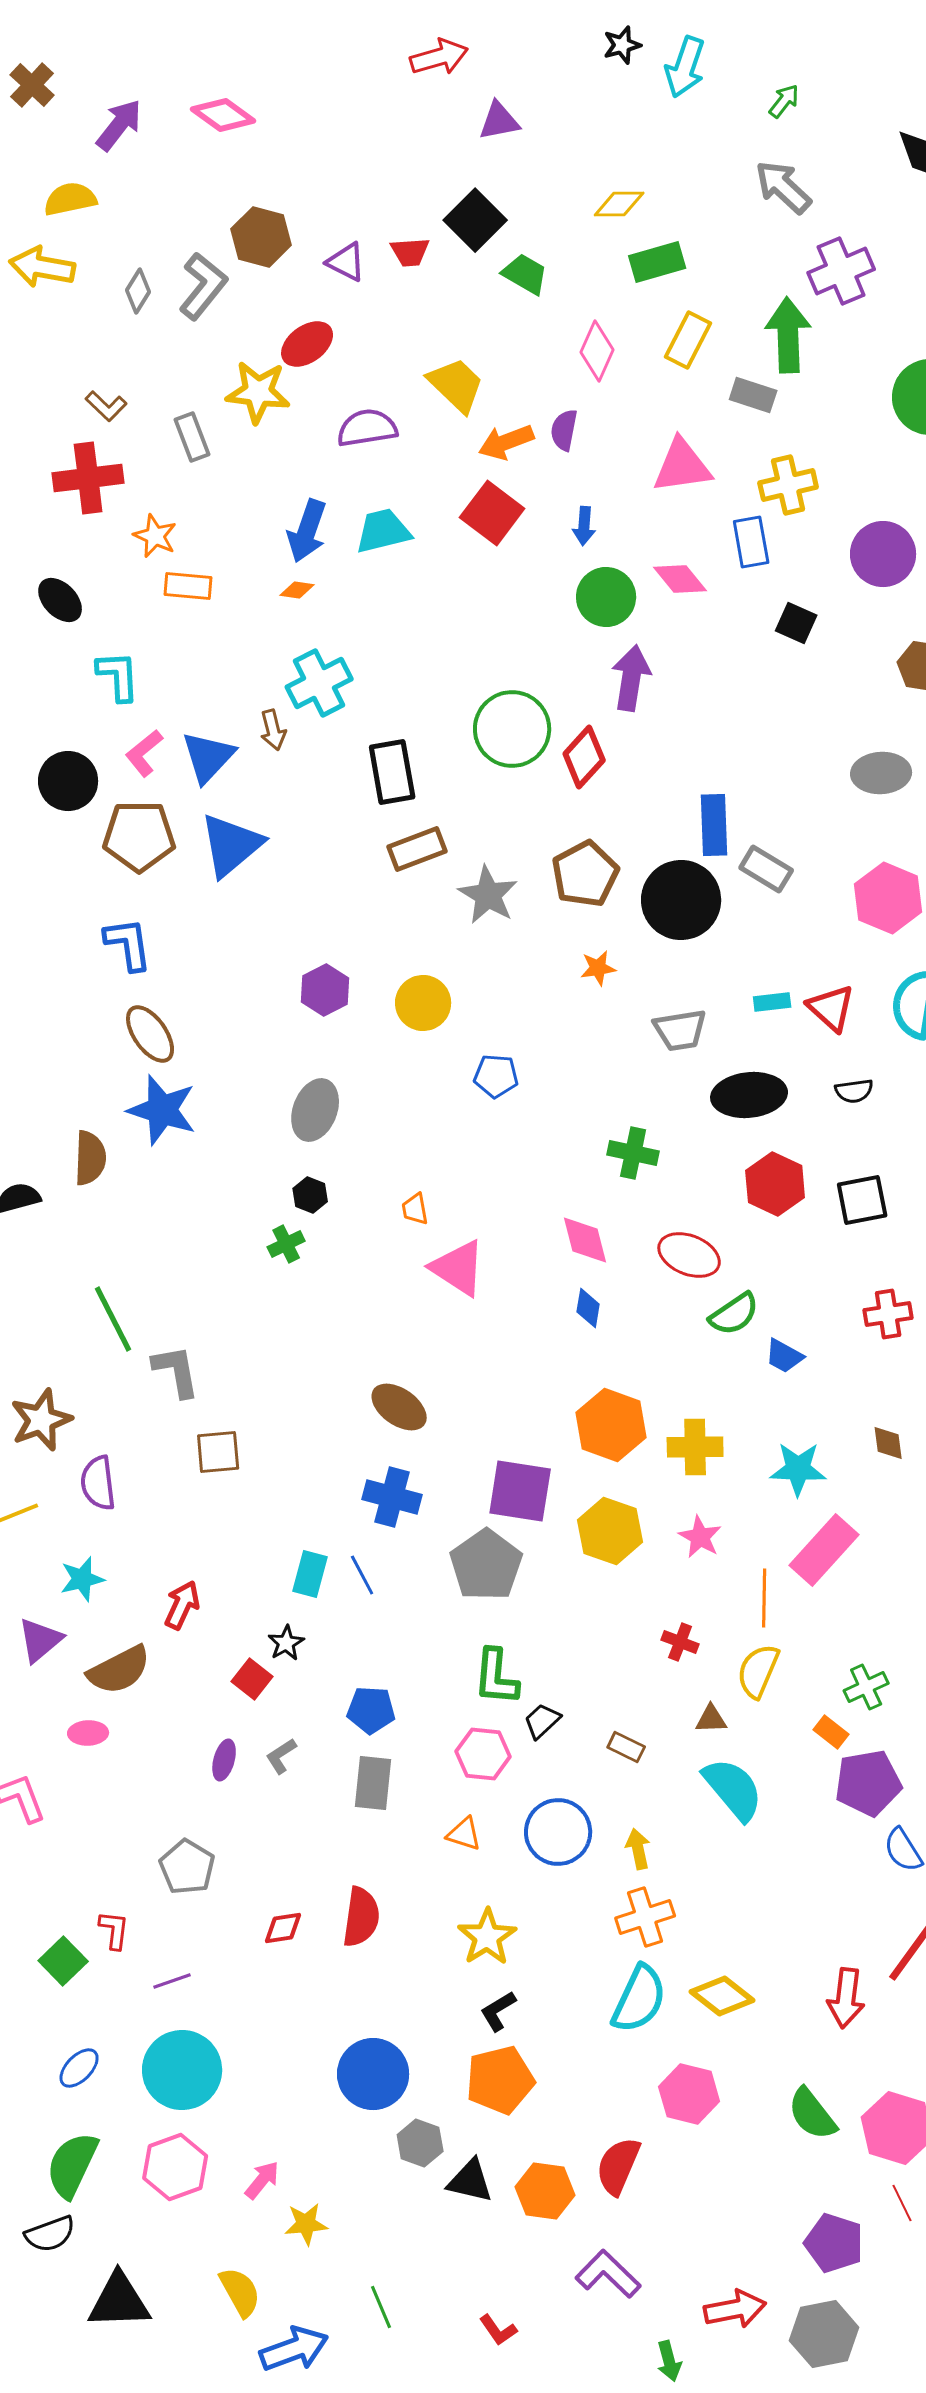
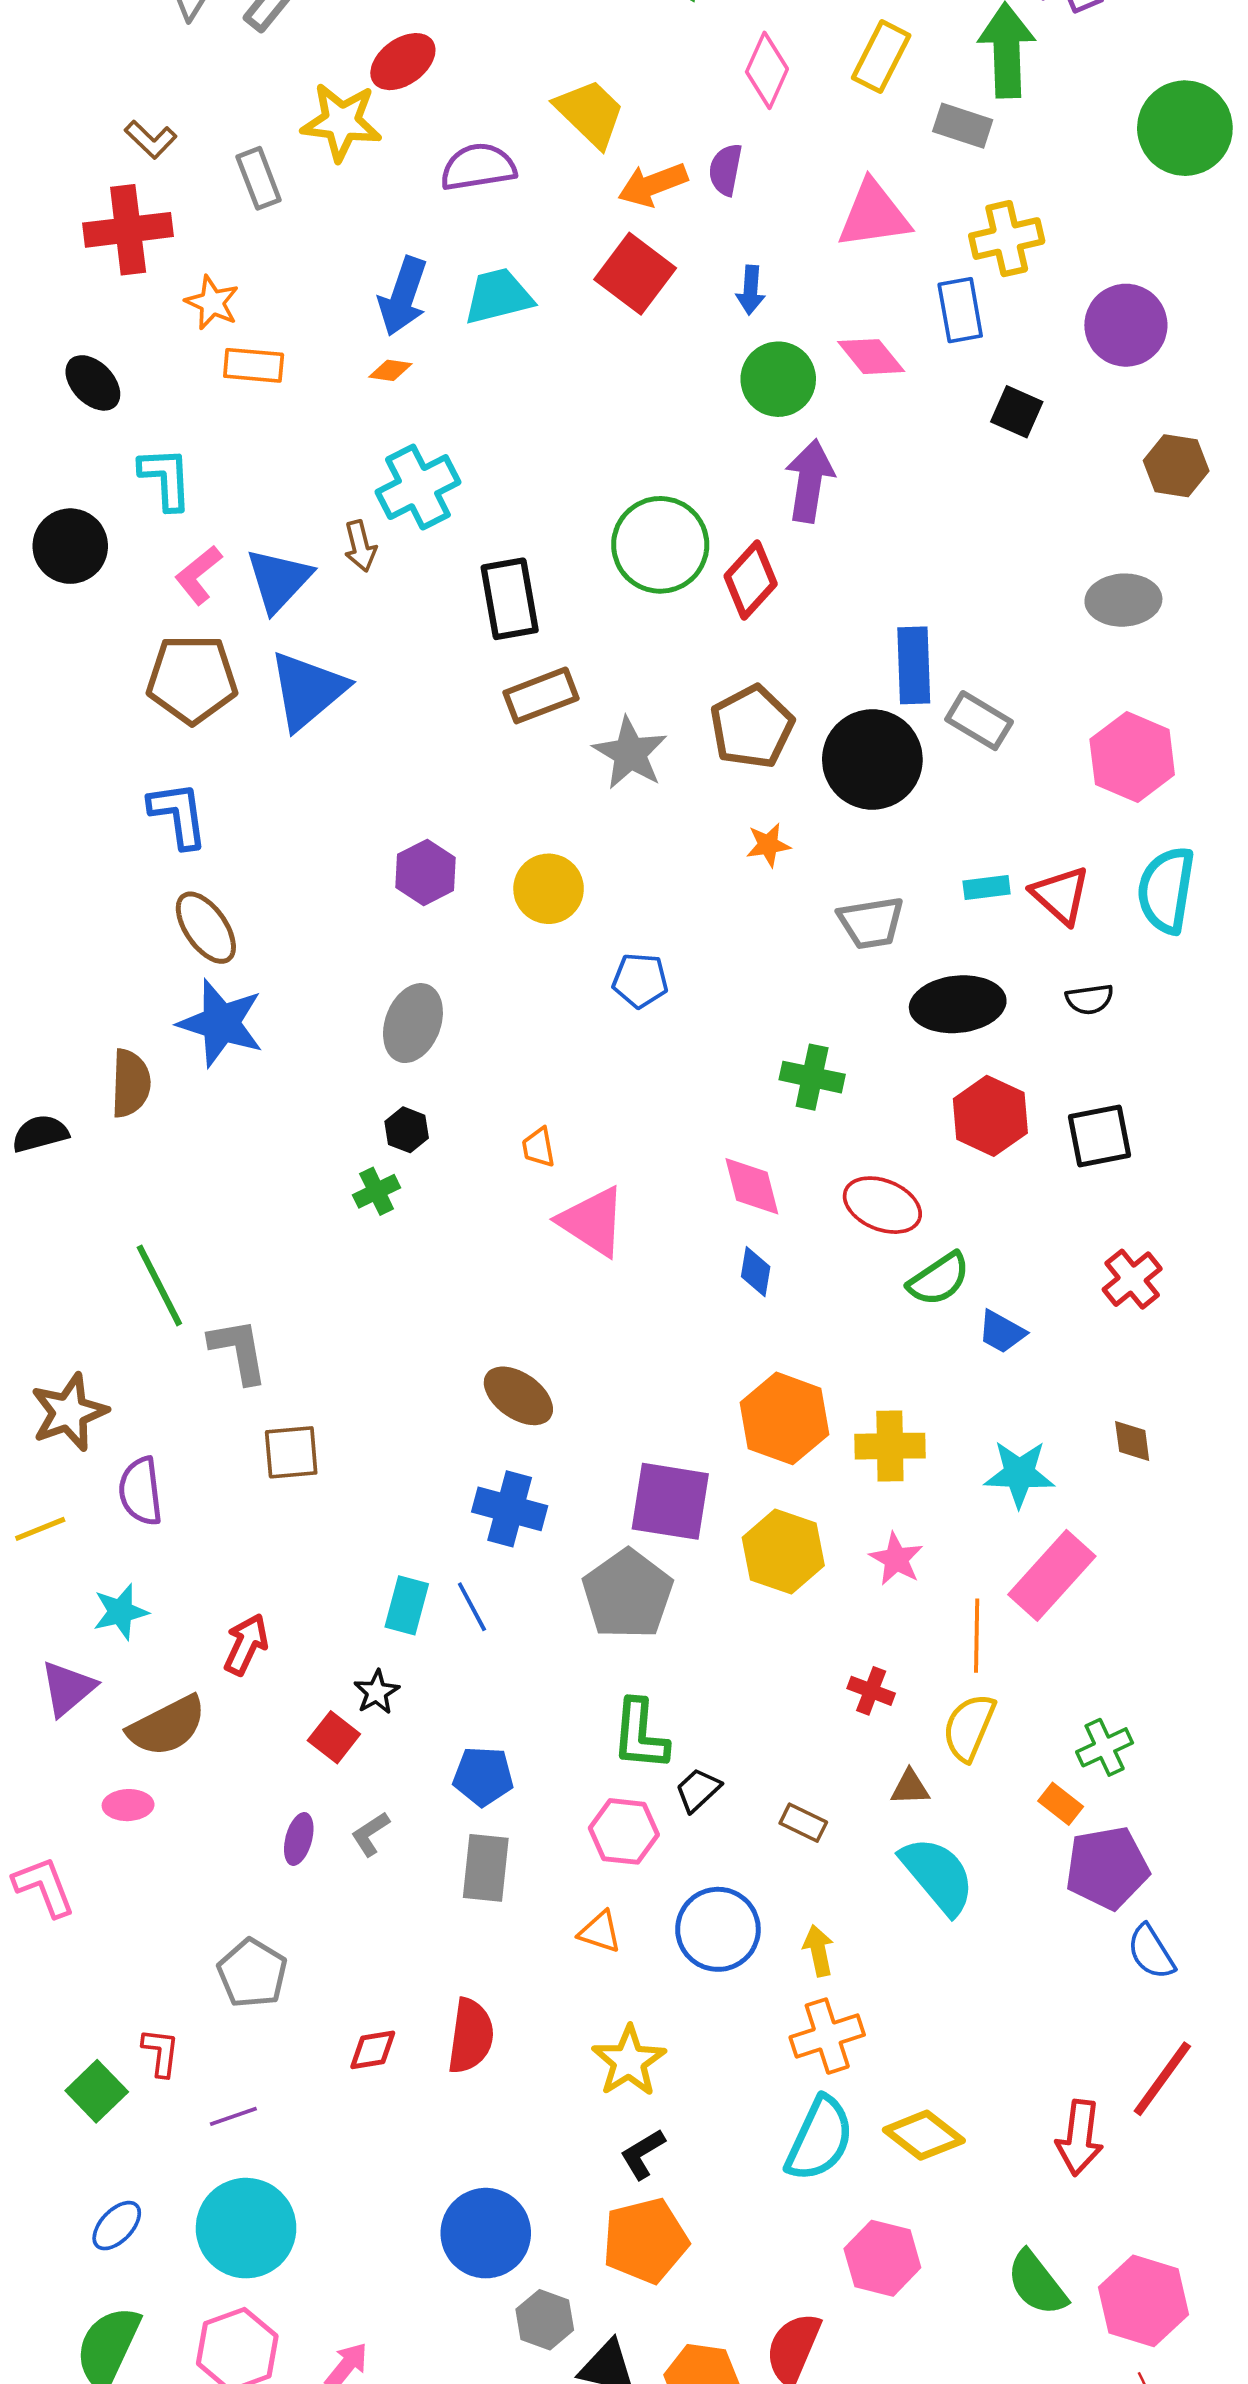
black circle: (68, 781) -> (70, 546), moved
red cross: (888, 1314) -> (1132, 1279), turned -30

